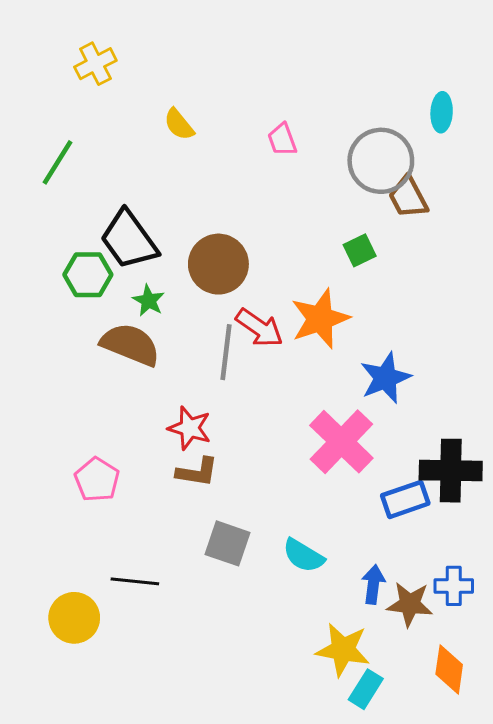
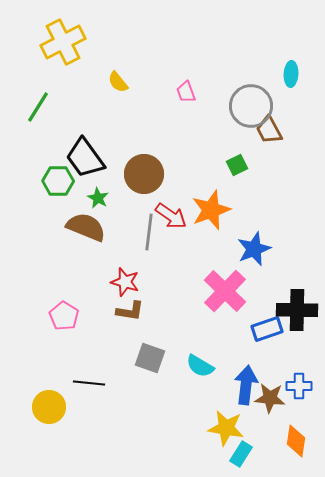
yellow cross: (95, 64) -> (63, 42), size x1.6
blue arrow: (373, 584) -> (246, 385), size x1.5

